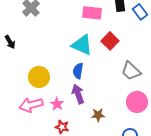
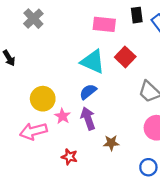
blue semicircle: (78, 71) -> (88, 92), turned 42
pink star: (57, 104) -> (62, 116), moved

